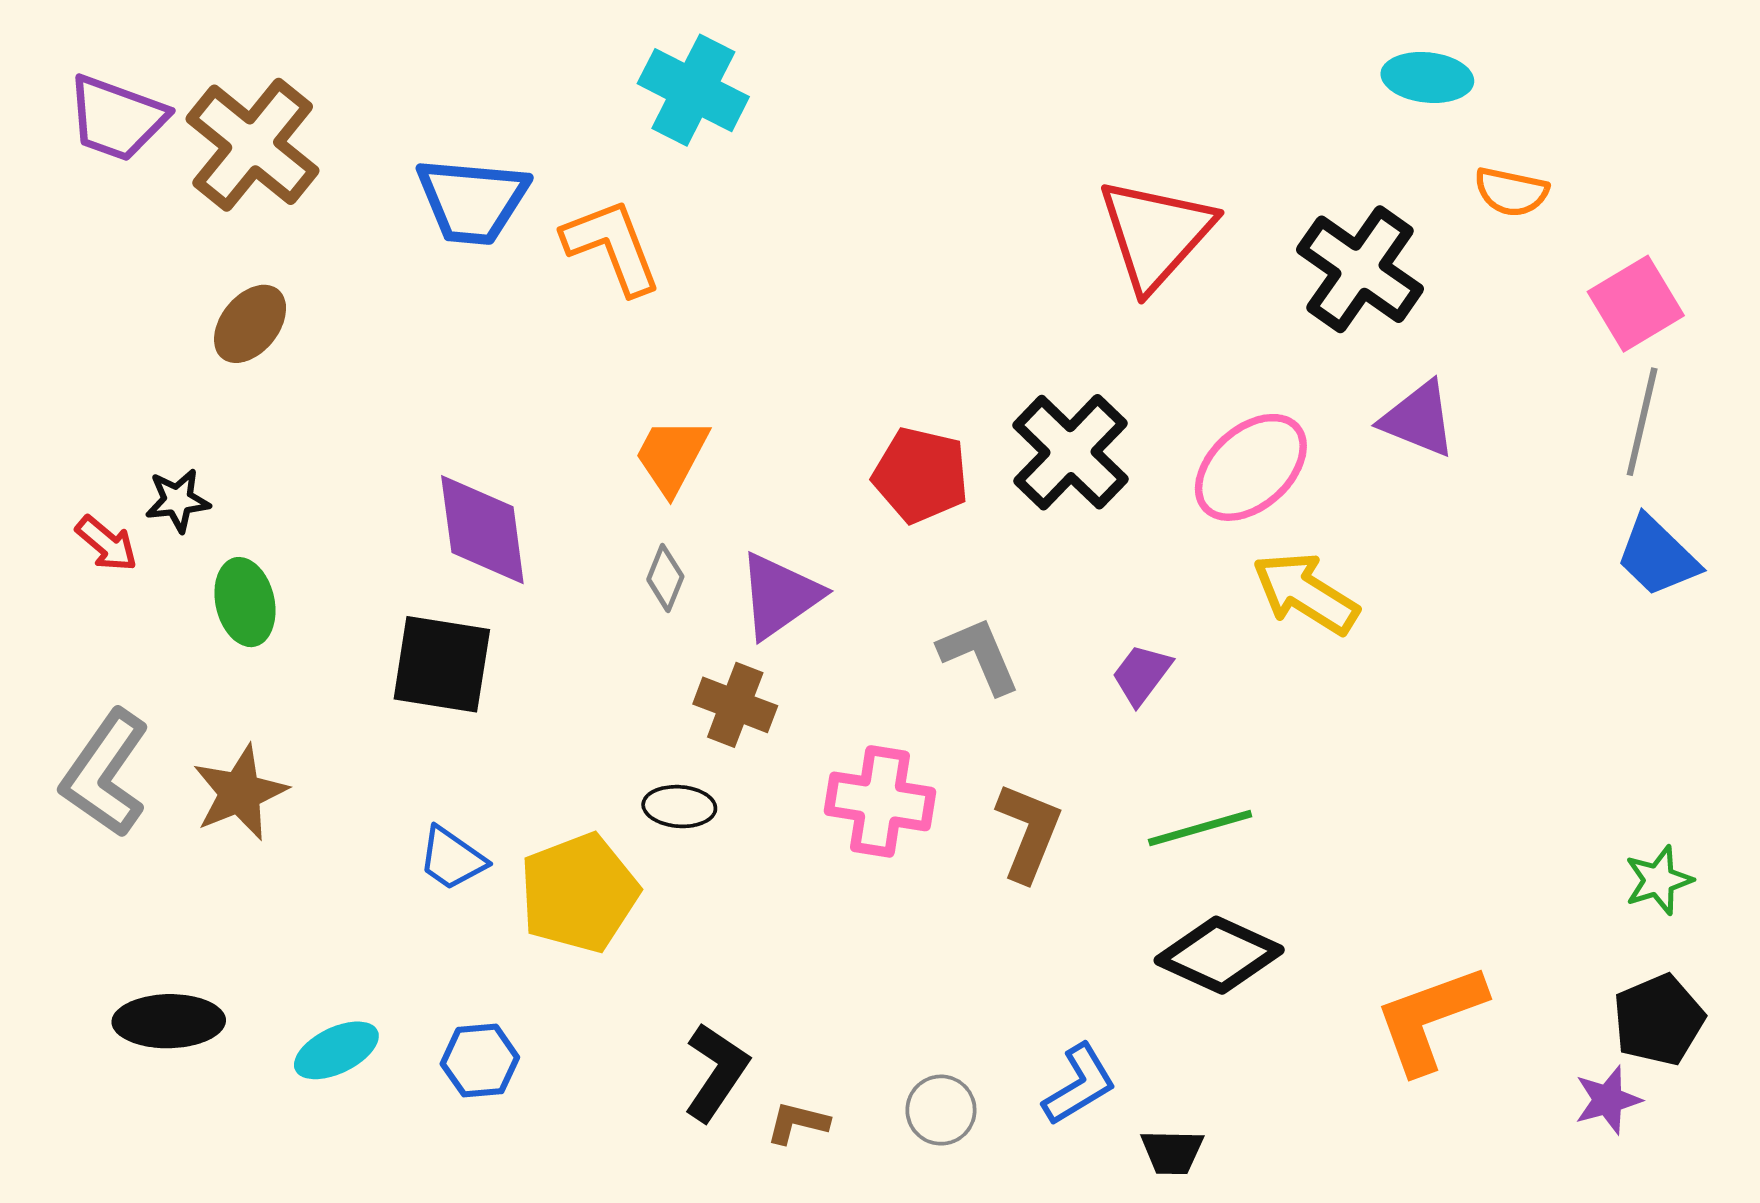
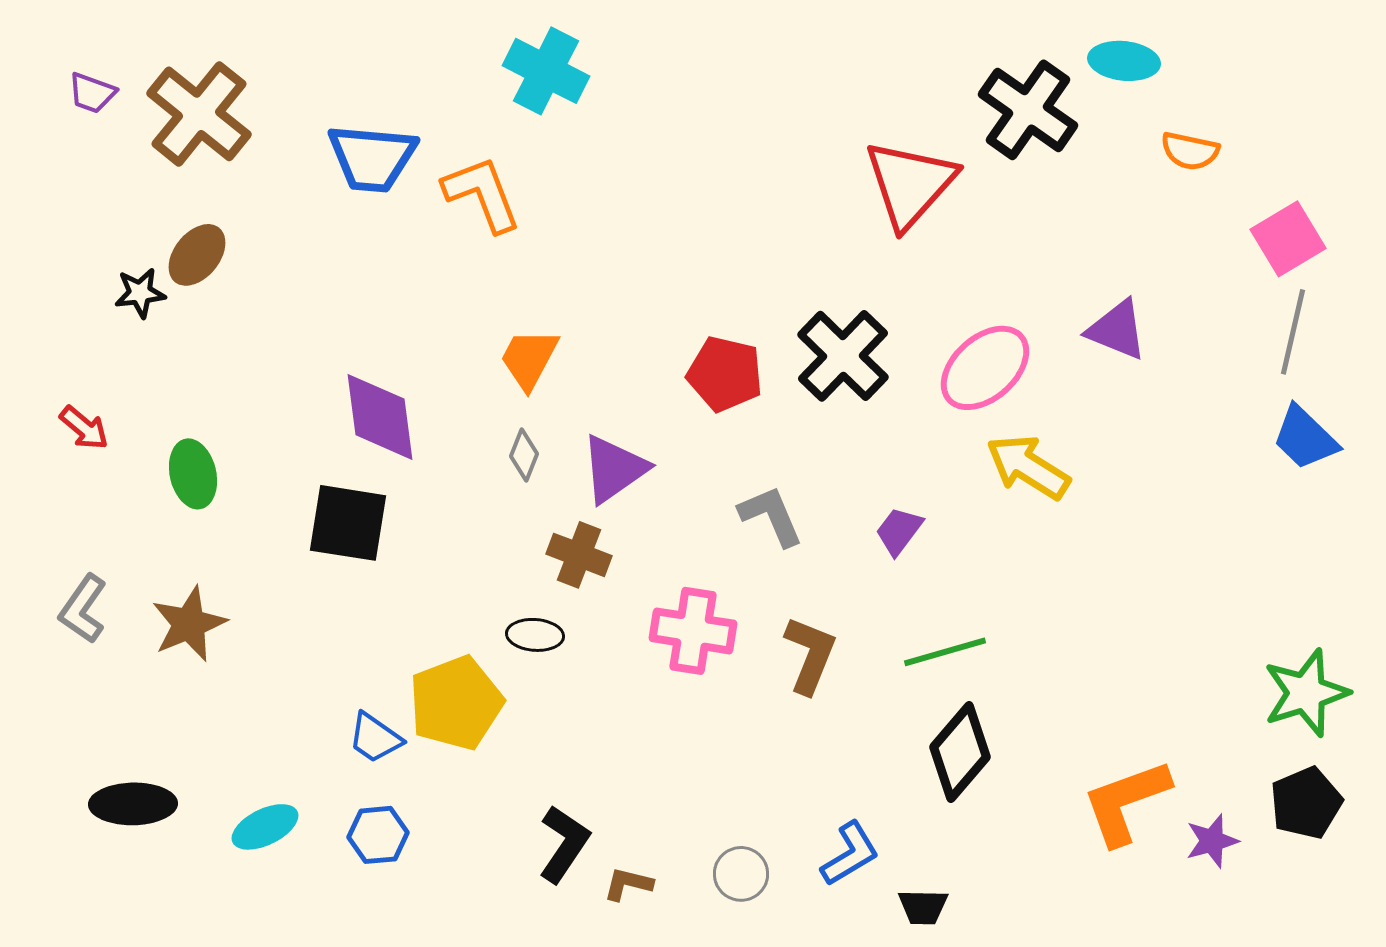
purple trapezoid: (117, 118) -> (92, 93), size x0.6
black cross: (1360, 269) -> (1028, 110), moved
black star: (178, 500) -> (140, 293), moved
gray L-shape: (105, 773) -> (83, 609), size x0.7
blue trapezoid: (452, 859) -> (375, 738), moved
green star: (1659, 880) -> (1306, 693), size x1.6
black diamond: (1219, 955) -> (960, 752), turned -74
purple star: (1608, 1100) -> (1212, 841), moved

